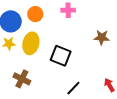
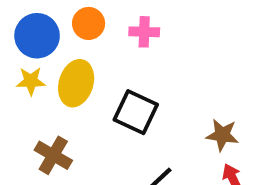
pink cross: (68, 10) -> (144, 32), moved
brown star: (102, 37) -> (222, 135), moved

